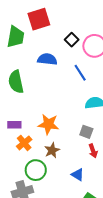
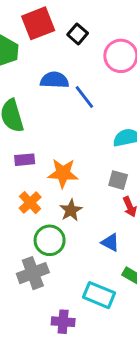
black square: (72, 40) -> (78, 34), moved
blue line: (80, 73) -> (84, 97), moved
purple rectangle: (14, 125) -> (25, 160), moved

